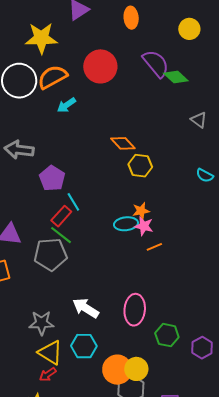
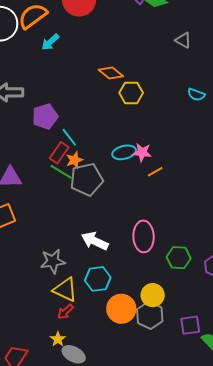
purple pentagon: (52, 178) -> (45, 116), turned 30
orange star: (141, 211) -> (74, 160), moved
gray pentagon: (51, 254) -> (86, 179), moved
orange circle: (117, 370) -> (121, 309), moved

